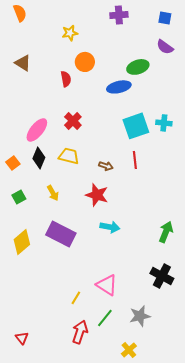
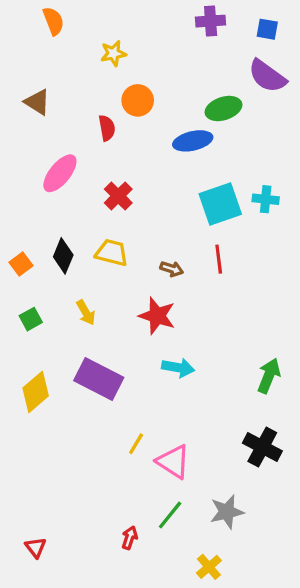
orange semicircle: (20, 13) -> (53, 21), moved
purple cross: (119, 15) -> (211, 21), moved
purple semicircle: (165, 47) -> (267, 76), size x1.4
pink ellipse: (37, 130) -> (60, 173), moved
yellow line: (76, 298) -> (136, 444), moved
red arrow: (80, 332) -> (130, 538), size x0.6

